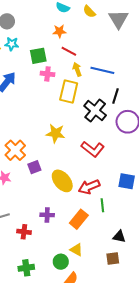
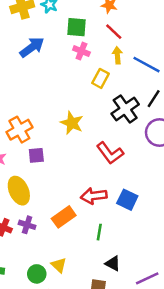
yellow rectangle: (69, 92) -> (100, 78), size x0.7
yellow ellipse: (62, 181) -> (19, 191), moved
blue square: (127, 181) -> (127, 200), moved
green line: (102, 205) -> (99, 232), moved
purple cross: (47, 215) -> (27, 225), moved
orange rectangle: (79, 219) -> (64, 217), moved

